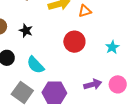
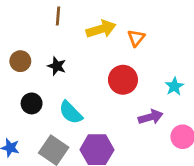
orange triangle: (85, 11) -> (136, 38), turned -32
purple arrow: (93, 84) -> (151, 117), moved

